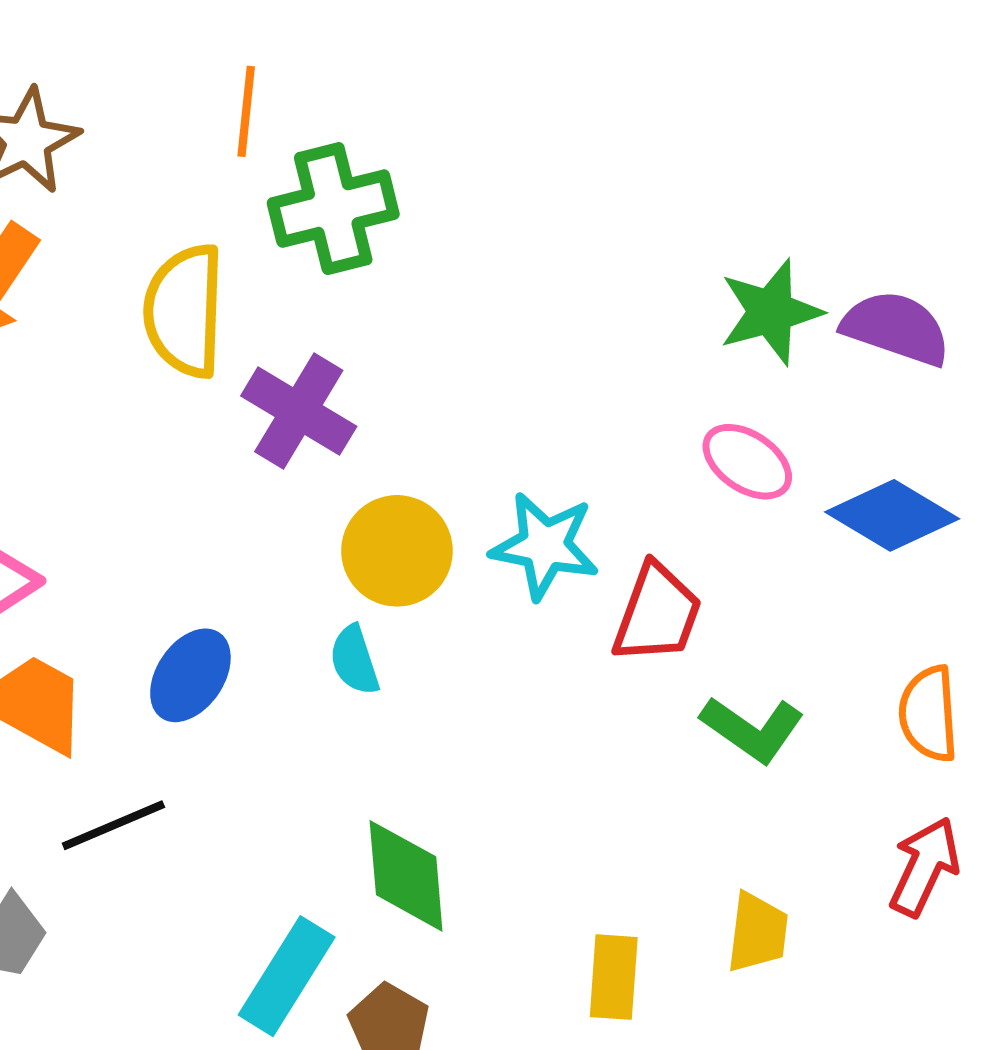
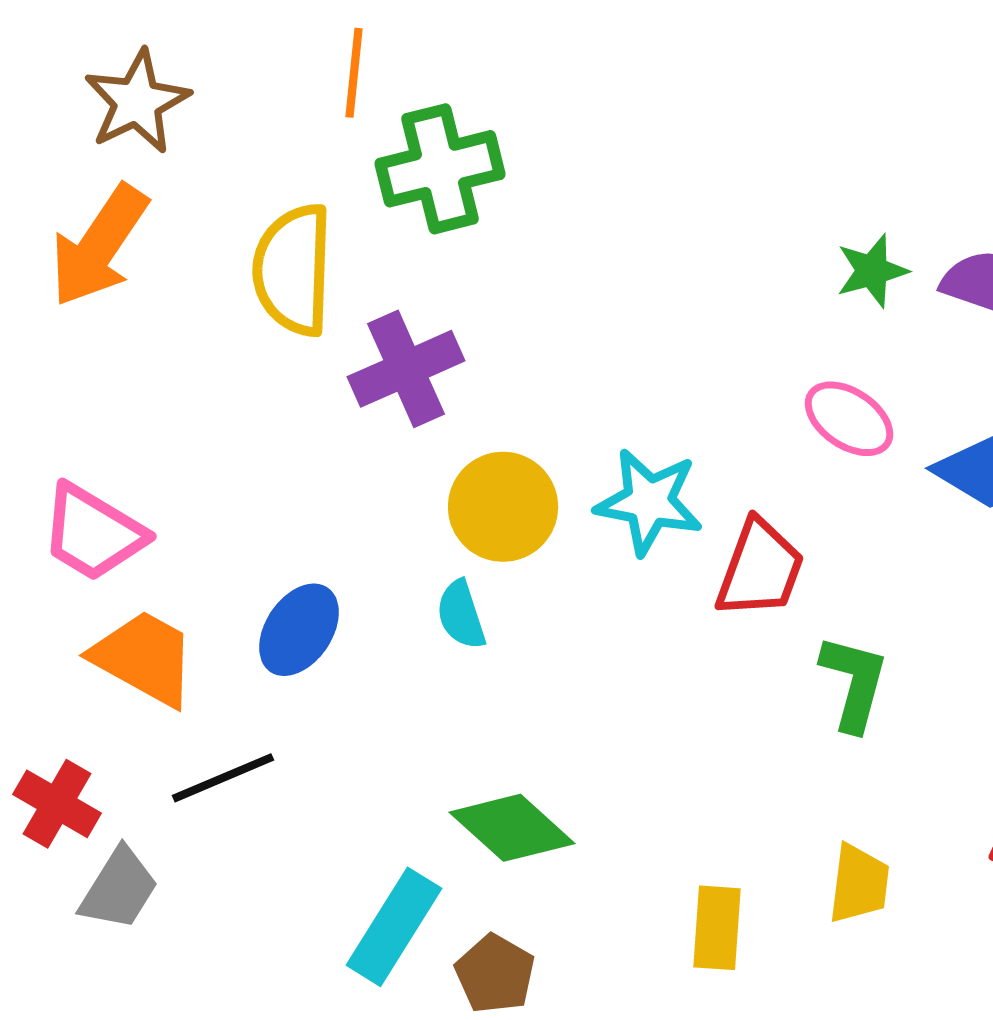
green star: (771, 312) -> (872, 271), size x0.7
purple cross: (299, 411) -> (406, 369), turned 35
green L-shape: (752, 729) -> (854, 683), turned -110
green diamond: (406, 876) -> (512, 828), turned -43

